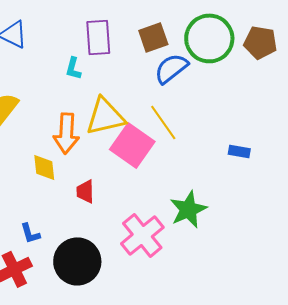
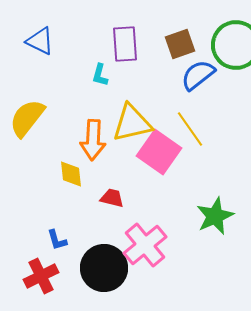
red trapezoid: (85, 191) -> (112, 198), turned 105
pink cross: (142, 235) -> (145, 245), moved

